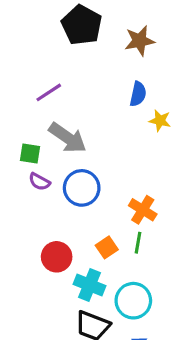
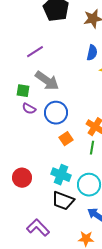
orange square: (107, 247) -> (66, 139), moved
red circle: (57, 257) -> (22, 178), moved

